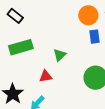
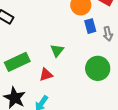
green rectangle: (21, 47) -> (17, 62), moved

